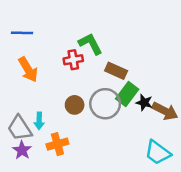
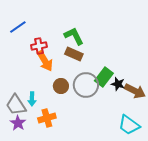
blue line: (22, 33) -> (18, 27), turned -36
red cross: (73, 60) -> (39, 46), moved
orange arrow: (28, 70) -> (45, 61), moved
brown rectangle: (116, 71) -> (74, 54), moved

